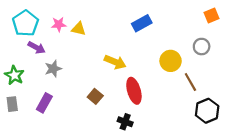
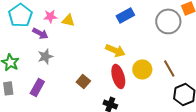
gray circle: (202, 47) -> (168, 21), moved, size x1.6
purple arrow: (37, 48) -> (40, 33), moved
yellow circle: (171, 61) -> (142, 69), moved
yellow arrow: (115, 62) -> (115, 50), moved

